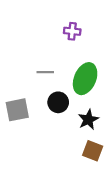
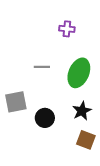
black circle: (58, 102) -> (45, 118), moved

